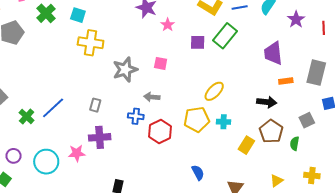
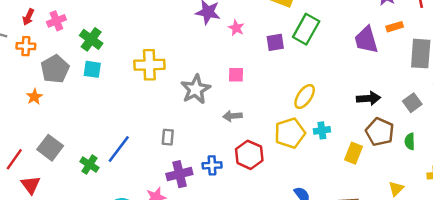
cyan square: (78, 15) -> (92, 69), moved
orange rectangle: (286, 81) -> (395, 27), moved
blue cross: (136, 116) -> (212, 165), moved
gray square: (307, 120) -> (412, 103), moved

